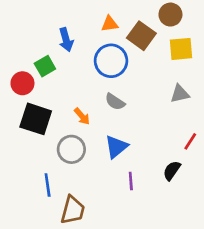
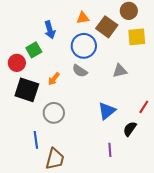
gray triangle: (180, 94) -> (120, 71), moved
gray semicircle: (115, 102) -> (80, 71), moved
orange arrow: (82, 116) -> (54, 79), moved, turned 80
blue triangle: (116, 147) -> (107, 111), moved
purple line: (131, 181) -> (110, 150), moved

